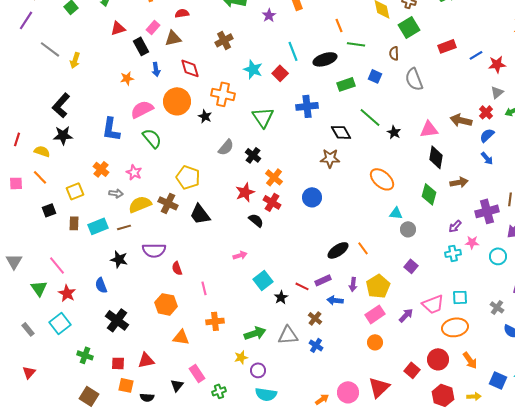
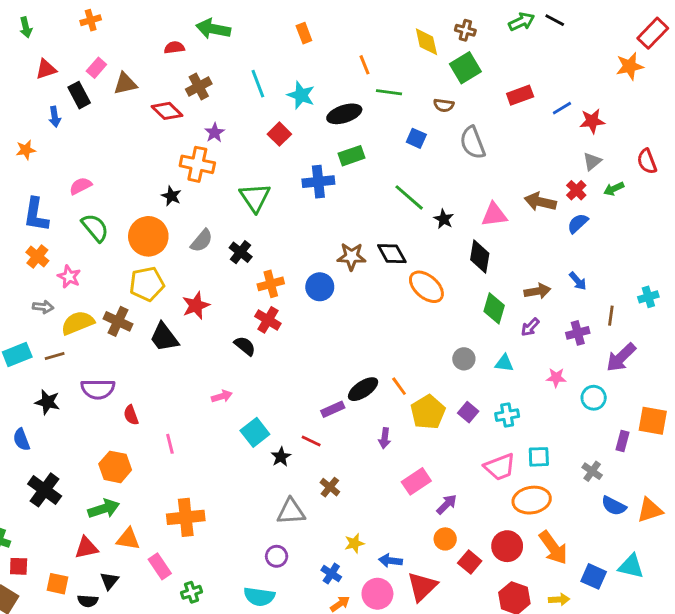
red semicircle: (182, 13) -> (174, 48), moved
purple star: (269, 15) -> (215, 133), moved
cyan line: (293, 51) -> (258, 84), moved
brown semicircle: (394, 53) -> (444, 105), turned -80
red diamond: (190, 68) -> (167, 111), moved, turned -30
blue arrow: (156, 69) -> (55, 117), moved
cyan star: (253, 69) -> (301, 95), moved
orange star: (127, 78) -> (26, 150), moved
green rectangle: (346, 84) -> (351, 156), moved
orange circle: (177, 101) -> (148, 236), moved
pink semicircle: (142, 109) -> (81, 186), size x0.7
black diamond: (341, 132) -> (392, 254), moved
black diamond: (436, 157) -> (480, 257), moved
blue arrow: (487, 158) -> (578, 281), moved
orange cross: (101, 169) -> (37, 257), moved
yellow pentagon: (188, 177) -> (147, 284), turned -30
orange cross: (274, 177) -> (271, 284), turned 36
red star: (245, 192) -> (196, 306), moved
blue circle: (312, 197) -> (320, 287), moved
purple cross: (487, 211) -> (578, 333), size x0.7
cyan triangle: (396, 213) -> (504, 363), moved
purple arrow: (455, 226) -> (530, 327), moved
cyan cross: (453, 253) -> (507, 415), moved
purple rectangle: (323, 280) -> (333, 409), moved
yellow pentagon: (378, 286) -> (428, 412), moved
blue arrow: (335, 300) -> (390, 561), moved
purple arrow: (406, 315) -> (447, 504), moved
orange cross: (215, 321) -> (186, 517), moved, size x1.4
green arrow: (255, 333) -> (104, 509), moved
orange triangle: (181, 337) -> (128, 539), moved
orange circle: (375, 342) -> (445, 539), moved
blue cross: (316, 345) -> (331, 574), moved
yellow star: (241, 357) -> (354, 543), moved
orange arrow: (470, 360) -> (553, 548), size x1.4
red square: (118, 363) -> (19, 566), moved
purple circle: (258, 370) -> (277, 556), moved
black triangle: (177, 385) -> (109, 581), moved

